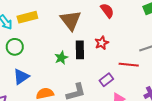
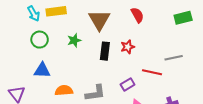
green star: (61, 58) -> (74, 40), moved
blue triangle: (21, 77) -> (42, 70), turned 30

